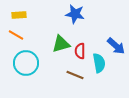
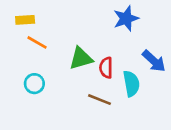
blue star: (75, 14) -> (126, 19), moved, turned -30
orange line: (16, 35) -> (37, 42), moved
cyan circle: (26, 63) -> (34, 84), size x0.6

